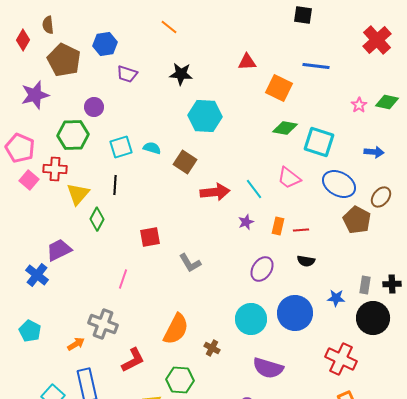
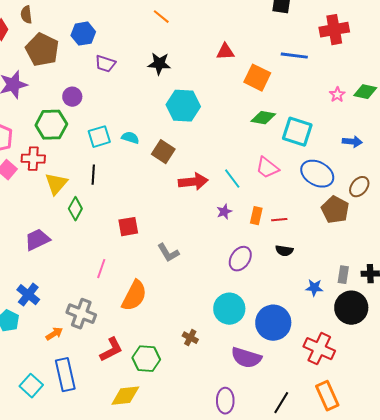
orange line: (169, 27) -> (161, 17), moved
red cross: (377, 40) -> (334, 30), moved, turned 32
blue cross: (37, 275) -> (28, 295), moved
blue circle: (295, 313) -> (273, 323), moved
orange semicircle: (176, 329) -> (134, 296), moved
green hexagon: (180, 380) -> (146, 359), moved

